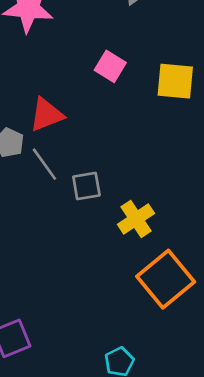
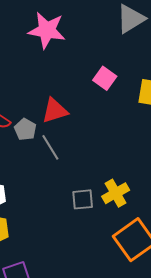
gray square: (86, 186) -> (83, 199), moved

